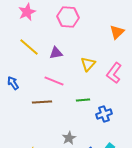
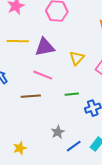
yellow line: (29, 47) -> (18, 41), turned -40
purple triangle: (56, 53) -> (45, 47), size x1.5

